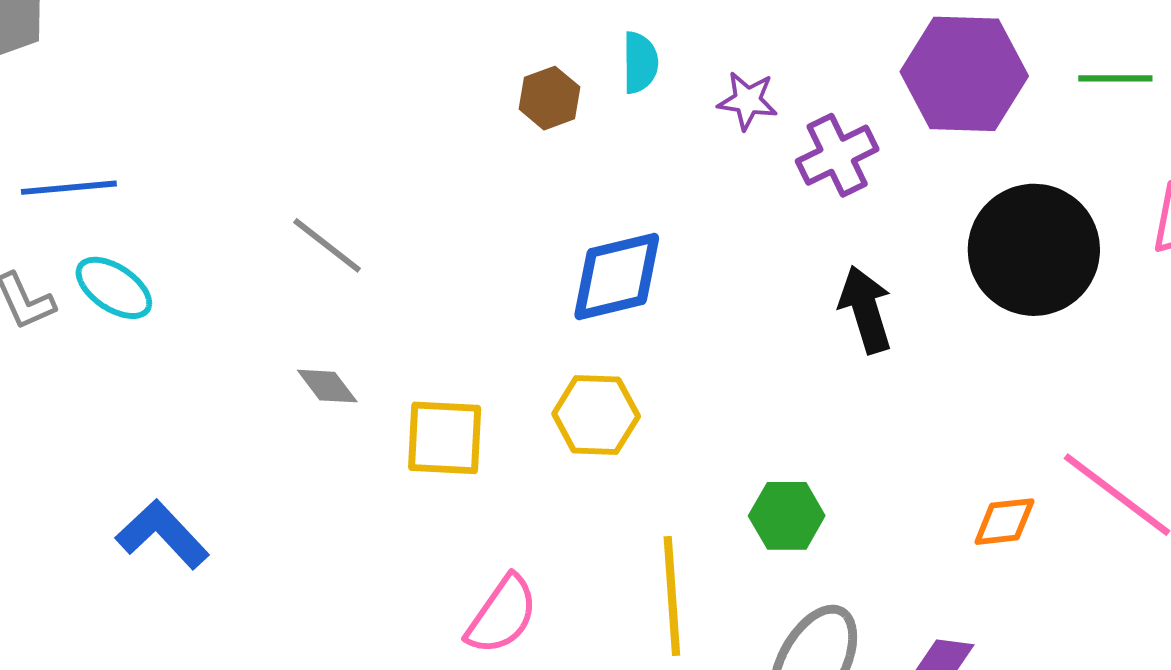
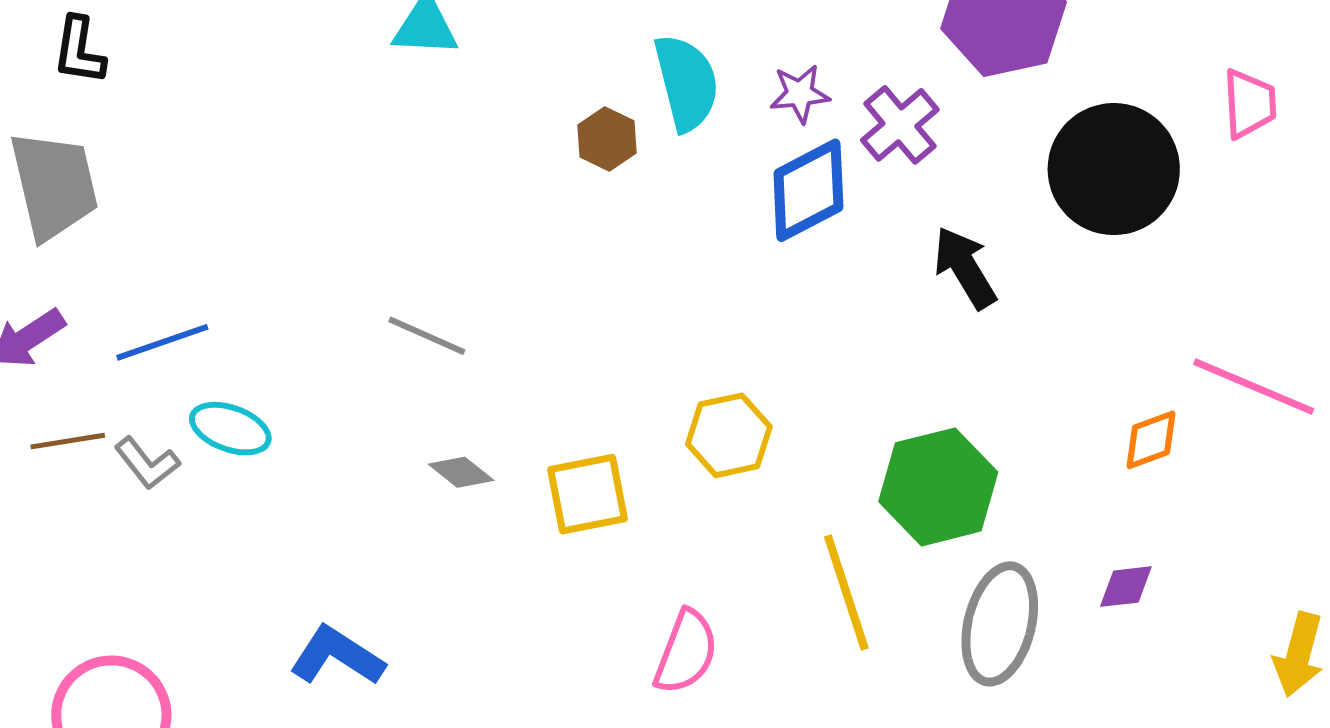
cyan semicircle: (640, 63) -> (686, 83), size x1.6
blue diamond: (617, 277) -> (808, 190), moved
green hexagon: (787, 516) -> (938, 487), size x1.6

